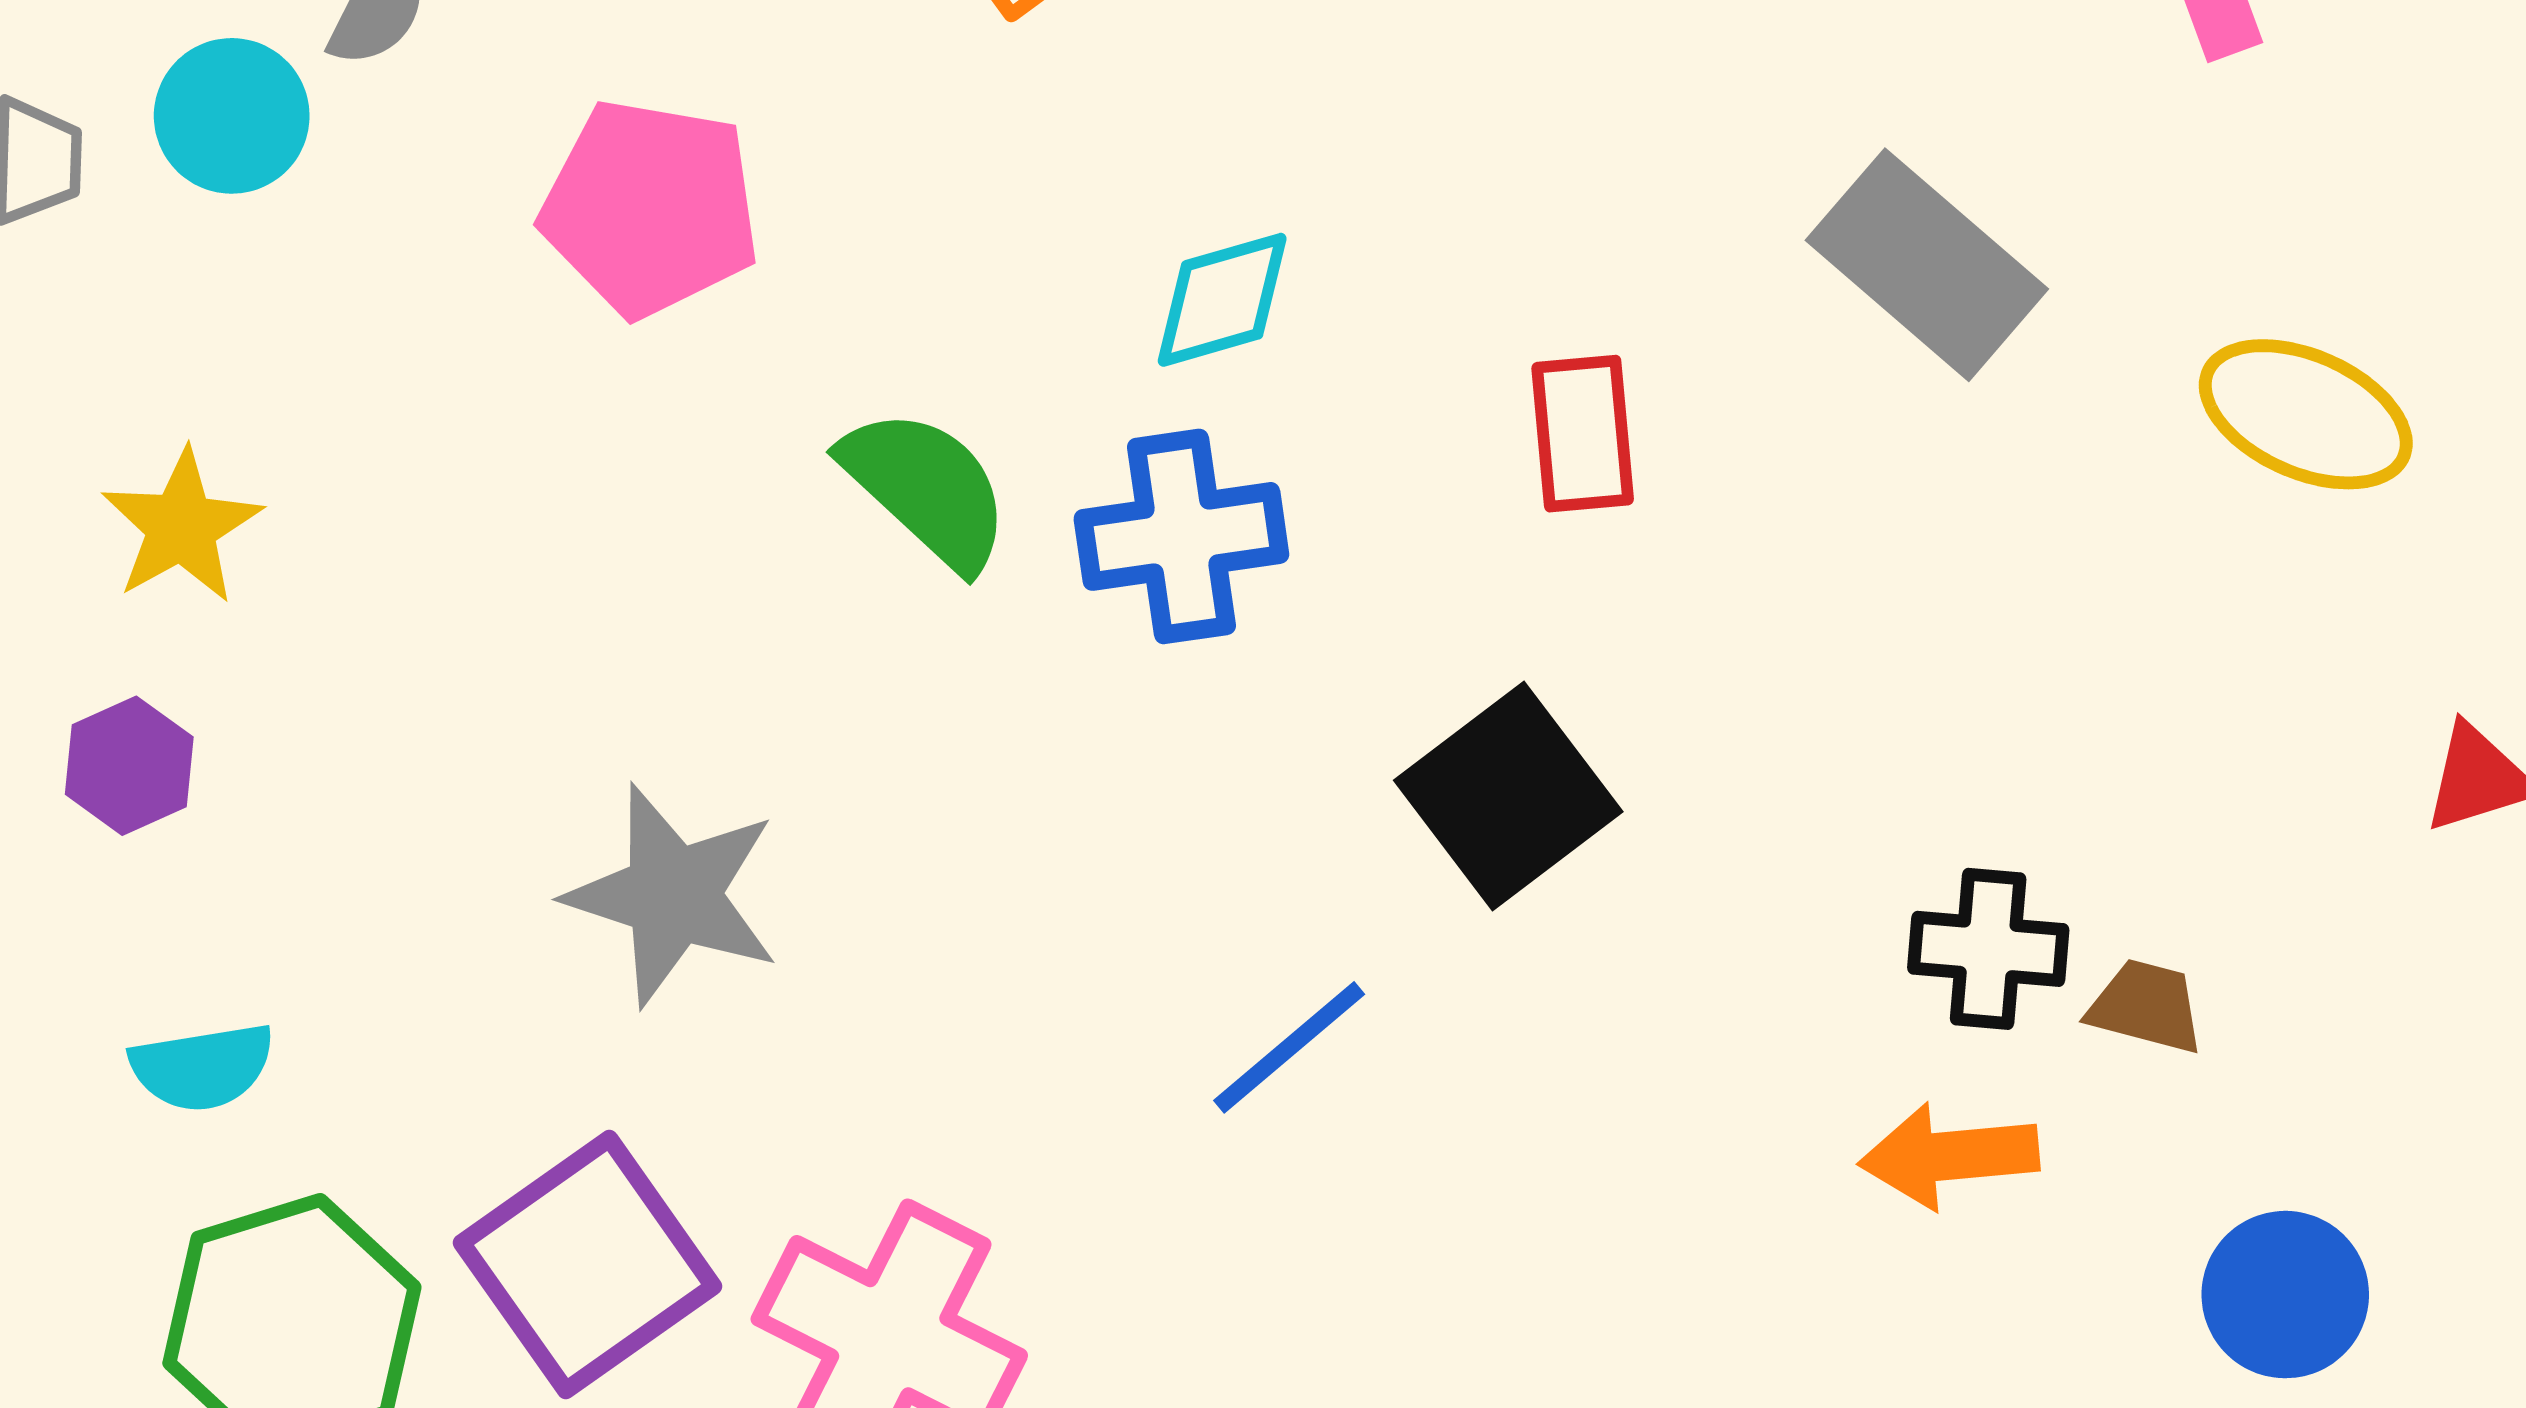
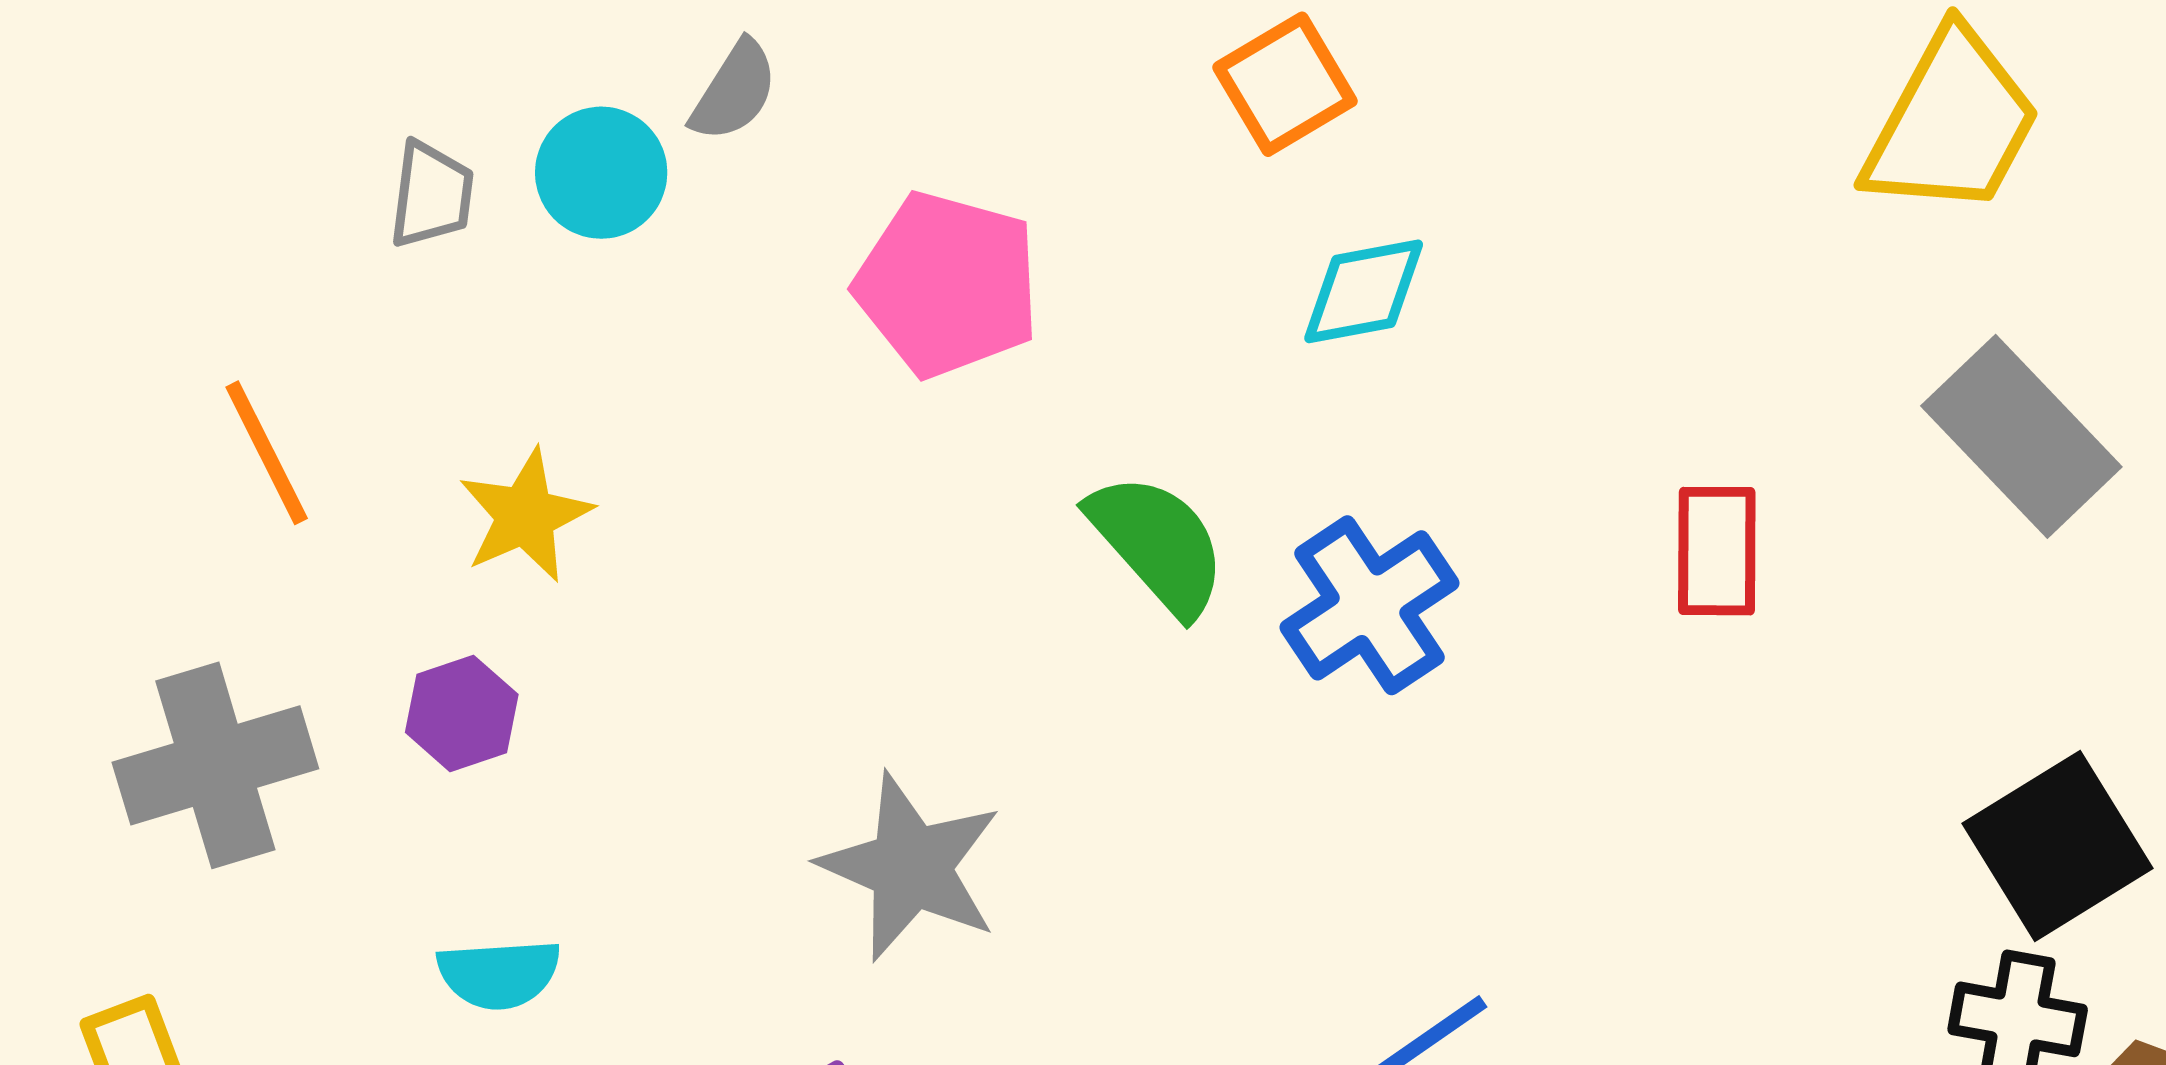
cyan diamond: (1222, 300) -> (1364, 291), moved
blue cross: (1181, 536) -> (1369, 605), turned -31
black square: (1508, 796) -> (2057, 846), moved

